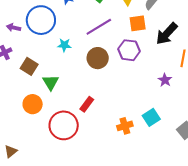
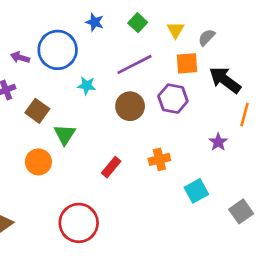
black arrow: (167, 34) -> (225, 80), turned 80
red circle: (64, 125) -> (79, 223), moved
orange cross: (125, 126) -> (159, 159), moved

